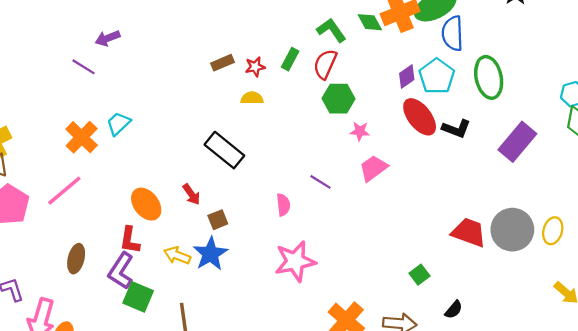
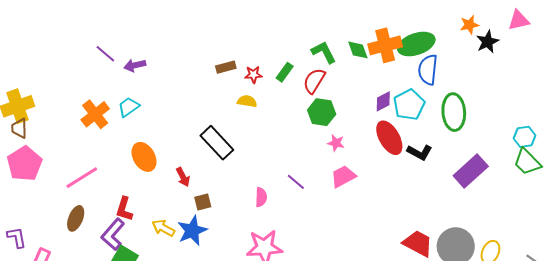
purple arrow: (107, 38) -> (135, 65), moved
pink line: (64, 191) -> (82, 178), moved
orange ellipse: (146, 204) -> (144, 157), moved

